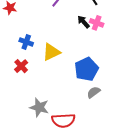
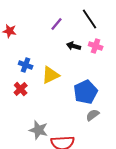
black arrow: (83, 22) -> (74, 46), moved, turned -32

